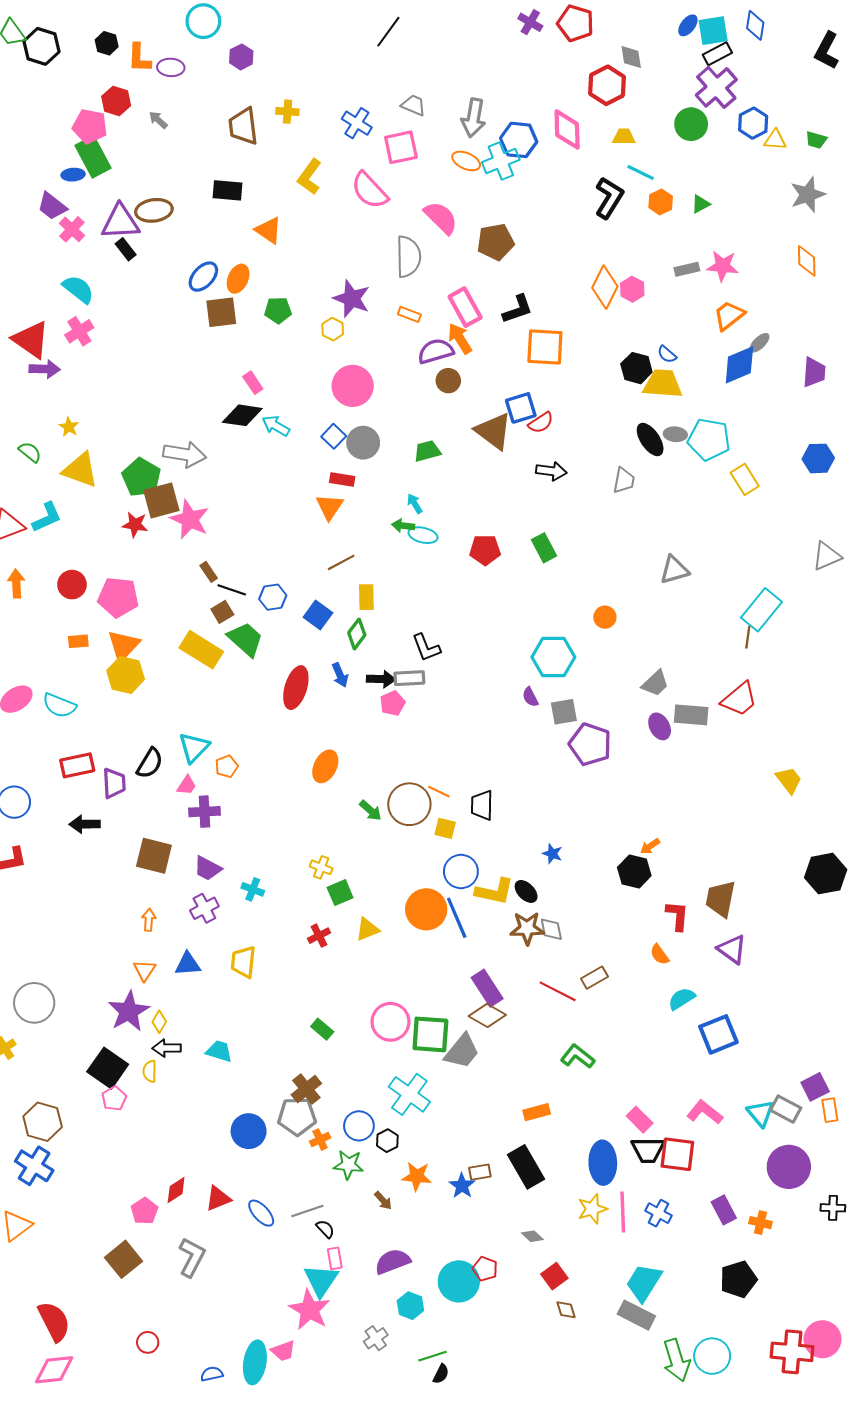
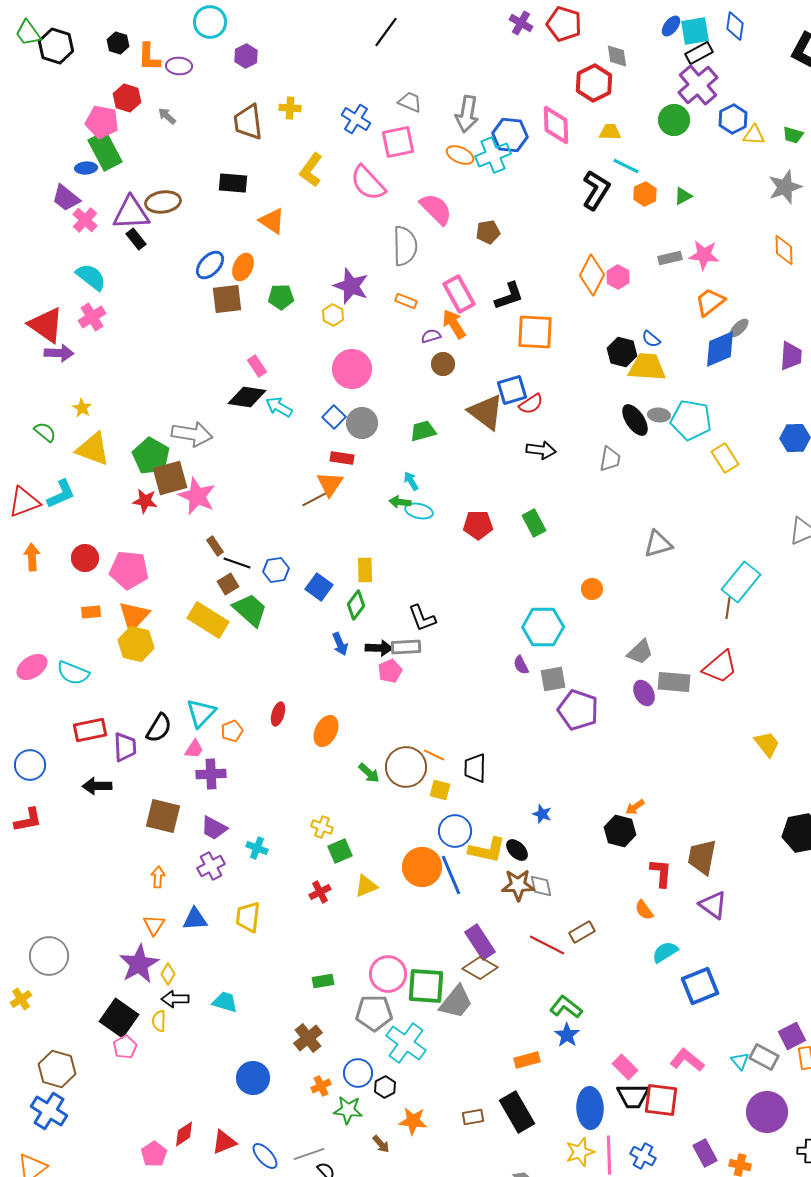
brown pentagon: (496, 242) -> (488, 232), size x0.7
purple semicircle: (436, 351) -> (431, 336), size x0.6
brown line: (341, 562) -> (315, 499), moved
red ellipse: (296, 688) -> (278, 714), moved, size x0.6
green rectangle: (322, 1029) -> (323, 981), turned -50
cyan triangle: (760, 1113) -> (740, 1061), size x0.7
gray pentagon: (297, 1116) -> (374, 1013), moved
blue star: (462, 1186) -> (567, 1035), moved

